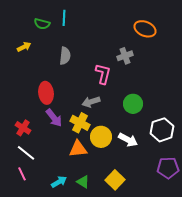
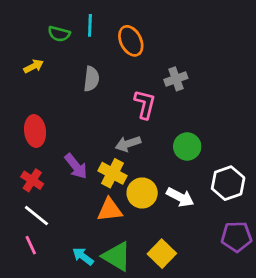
orange ellipse: (145, 29) -> (131, 41), moved, turned 40
red ellipse: (46, 93) -> (35, 131), moved
cyan arrow: (59, 182) -> (83, 256), turned -112
green triangle: (83, 182) -> (117, 256), size x1.6

